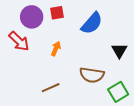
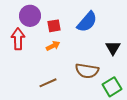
red square: (57, 13) -> (54, 26), moved
red arrow: (19, 41) -> (18, 39), turned -135
orange arrow: (56, 49) -> (53, 46), turned 40

